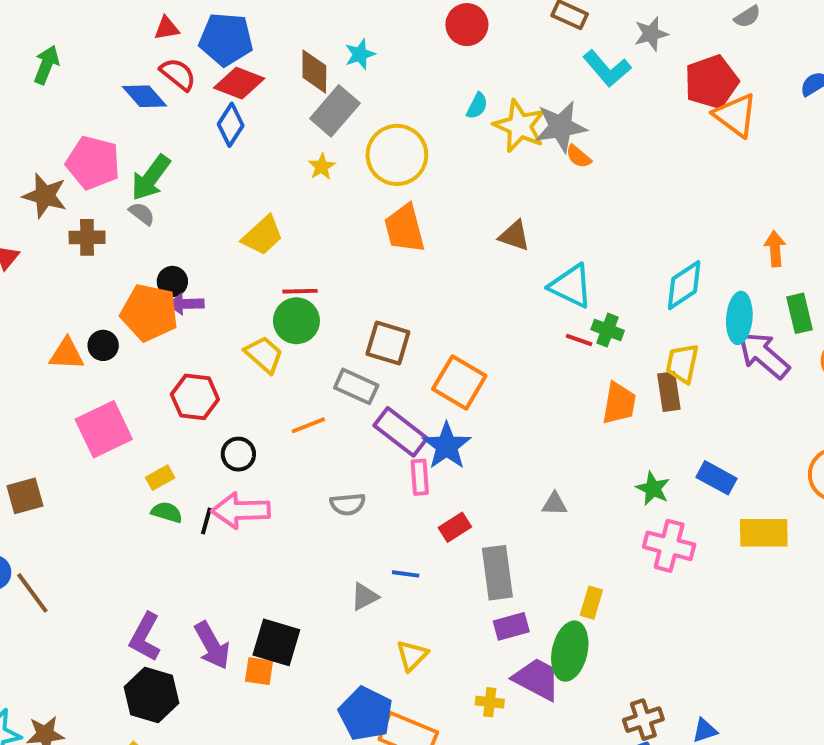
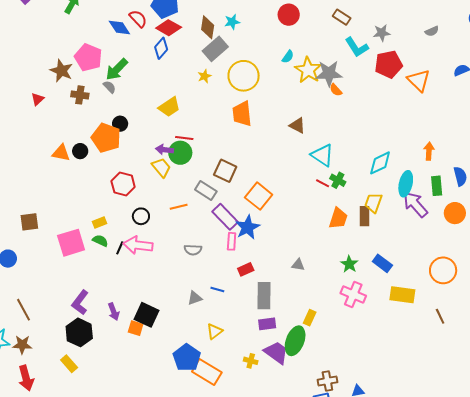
red pentagon: (711, 82) -> (389, 64), moved
purple arrow: (186, 304) -> (164, 150), moved
pink square: (104, 429) -> (71, 243), moved
brown line: (32, 593) -> (24, 310), moved
purple arrow: (212, 645) -> (114, 312), size x0.7

